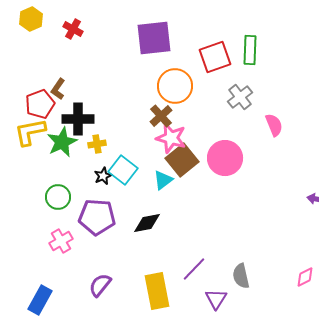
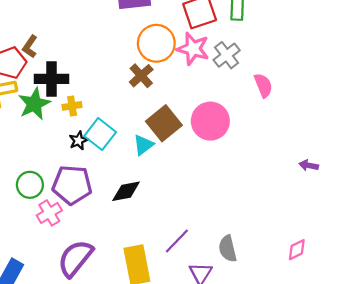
pink star: (171, 138) -> (193, 49), moved
green circle: (58, 197) -> (30, 185), moved
pink cross: (61, 241) -> (49, 213), moved
purple semicircle: (100, 285) -> (75, 258), size x1.5

